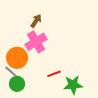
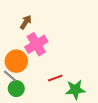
brown arrow: (36, 21) -> (26, 22), moved

